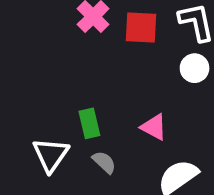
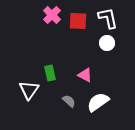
gray semicircle: (104, 162) -> (69, 101), moved

